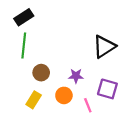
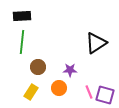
black rectangle: (24, 17) -> (22, 16), turned 30
purple square: (107, 89) -> (105, 95), moved
pink line: (88, 105) -> (89, 92), moved

